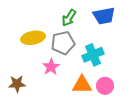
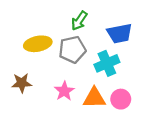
blue trapezoid: (104, 16) -> (120, 33), moved
pink star: (51, 67) -> (64, 91), moved
brown star: (17, 84) -> (22, 83), moved

